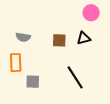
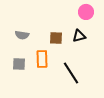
orange rectangle: (16, 63) -> (42, 59), moved
gray square: (33, 82) -> (19, 64), moved

